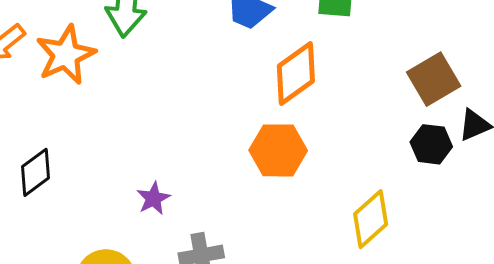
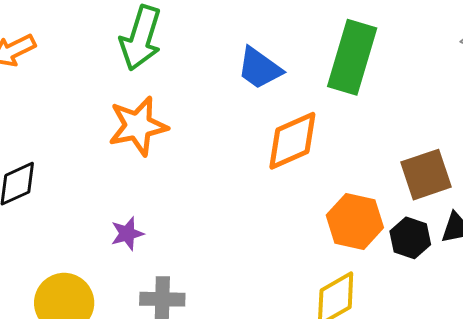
orange star: (66, 55) -> (138, 126), moved
orange hexagon: (278, 150) -> (355, 221), moved

